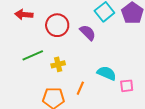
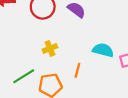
green line: (33, 55) -> (24, 76), moved

